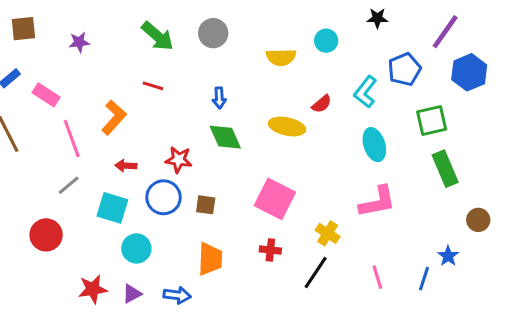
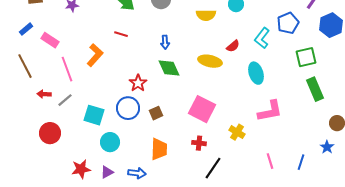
cyan ellipse: (374, 145) -> (256, 73), moved
red star: (179, 160) -> (138, 83), turned 30
red arrow: (126, 166) -> (44, 94), moved
brown square: (206, 205) -> (156, 113), turned -32
blue star: (448, 256) -> (327, 147), moved
black line: (316, 273) -> (213, 168), moved

